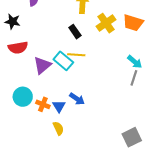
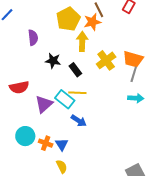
black star: (12, 22) -> (53, 61), moved
cyan arrow: (135, 62) -> (136, 98), turned -35
gray line: (134, 78) -> (134, 74), moved
blue arrow: (77, 99) -> (79, 121), moved

